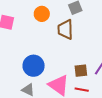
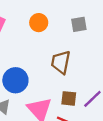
brown trapezoid: (65, 29) -> (61, 62), moved

